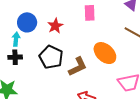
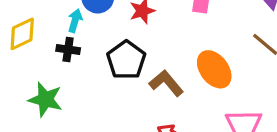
brown L-shape: (78, 67) -> (166, 83), turned -115

